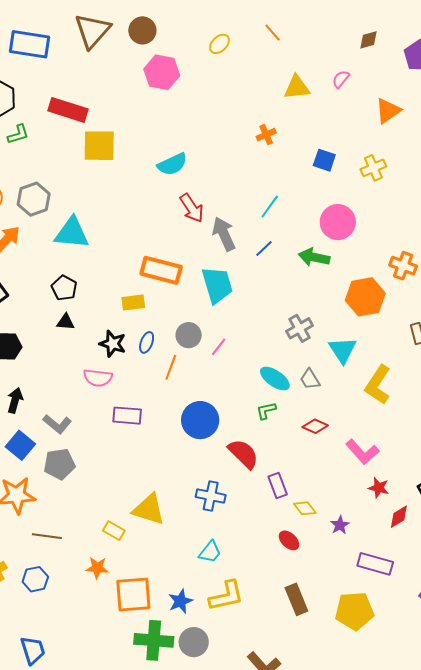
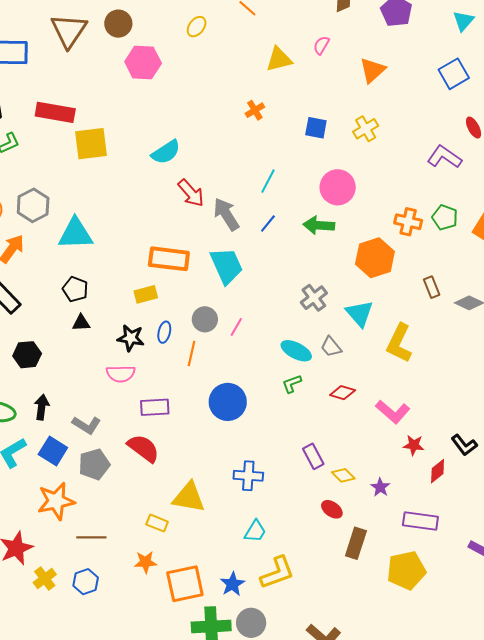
red semicircle: (243, 454) -> (143, 448), moved
brown rectangle: (296, 599) -> (356, 543), moved, turned 48

